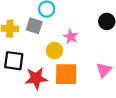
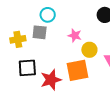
yellow circle: (54, 51) -> (89, 50), moved

